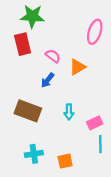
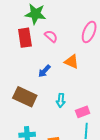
pink semicircle: (53, 56) -> (51, 36), moved
orange triangle: (78, 67) -> (72, 62), turned 49

